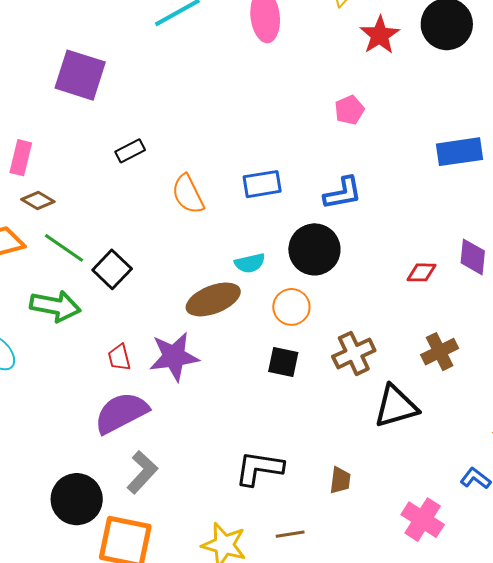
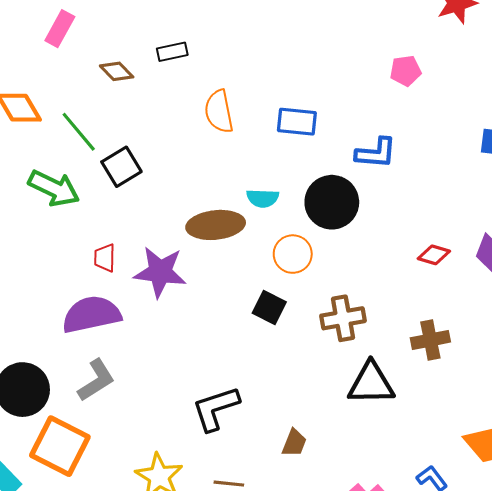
brown diamond: (38, 201) -> (117, 71), moved
black L-shape: (259, 468) -> (216, 408), turned -42

